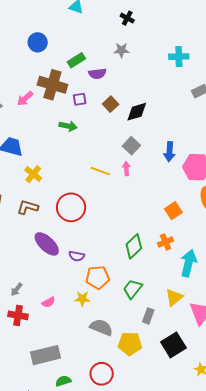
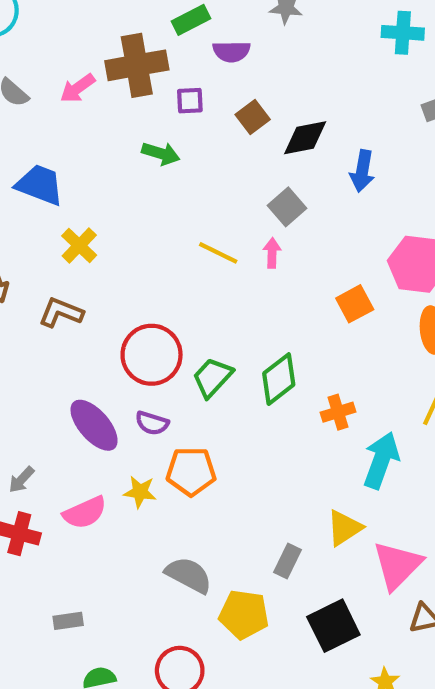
brown cross: (52, 85) -> (137, 65), turned -32
blue arrow: (169, 152) -> (362, 171), moved
red circle: (71, 207) -> (152, 355), moved
orange square: (173, 211) -> (355, 304), moved
purple ellipse: (47, 244) -> (94, 425), moved
green diamond: (134, 246) -> (279, 379), moved
green trapezoid: (133, 289) -> (212, 377), moved
yellow star: (82, 299) -> (140, 492), moved
pink semicircle: (49, 302) -> (85, 513), size x1.5
gray rectangle: (46, 355) -> (68, 621), size x0.5

